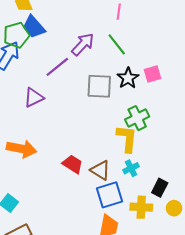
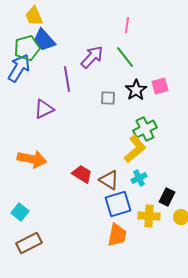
purple line: (57, 67) -> (67, 79), turned -60
gray square: (99, 86) -> (108, 98), size x0.6
yellow L-shape: (127, 139) -> (135, 149), turned 44

